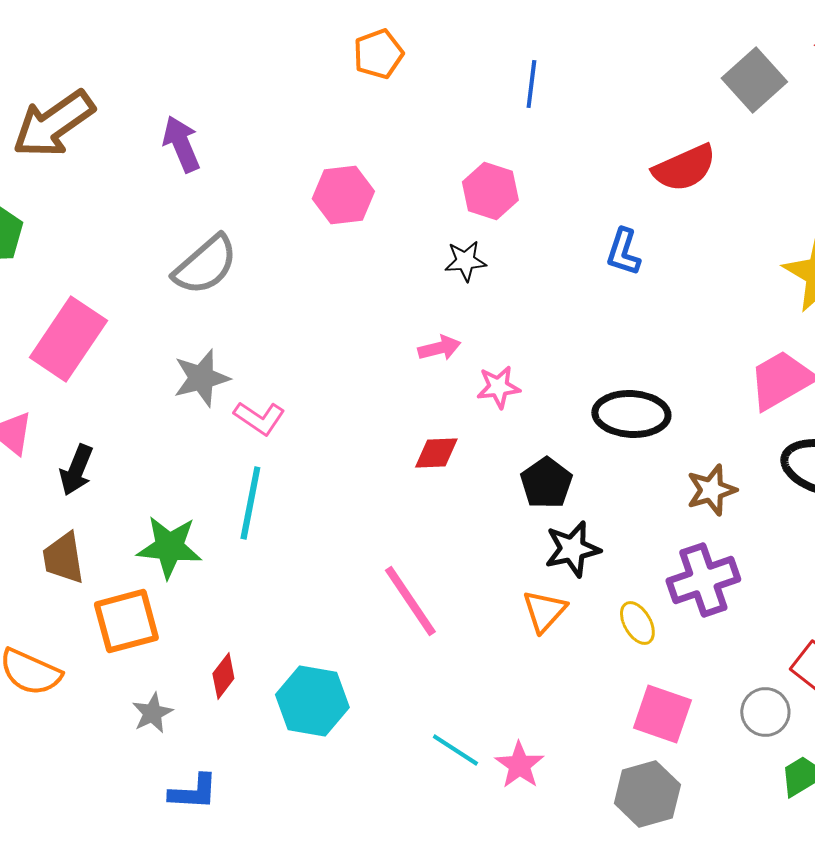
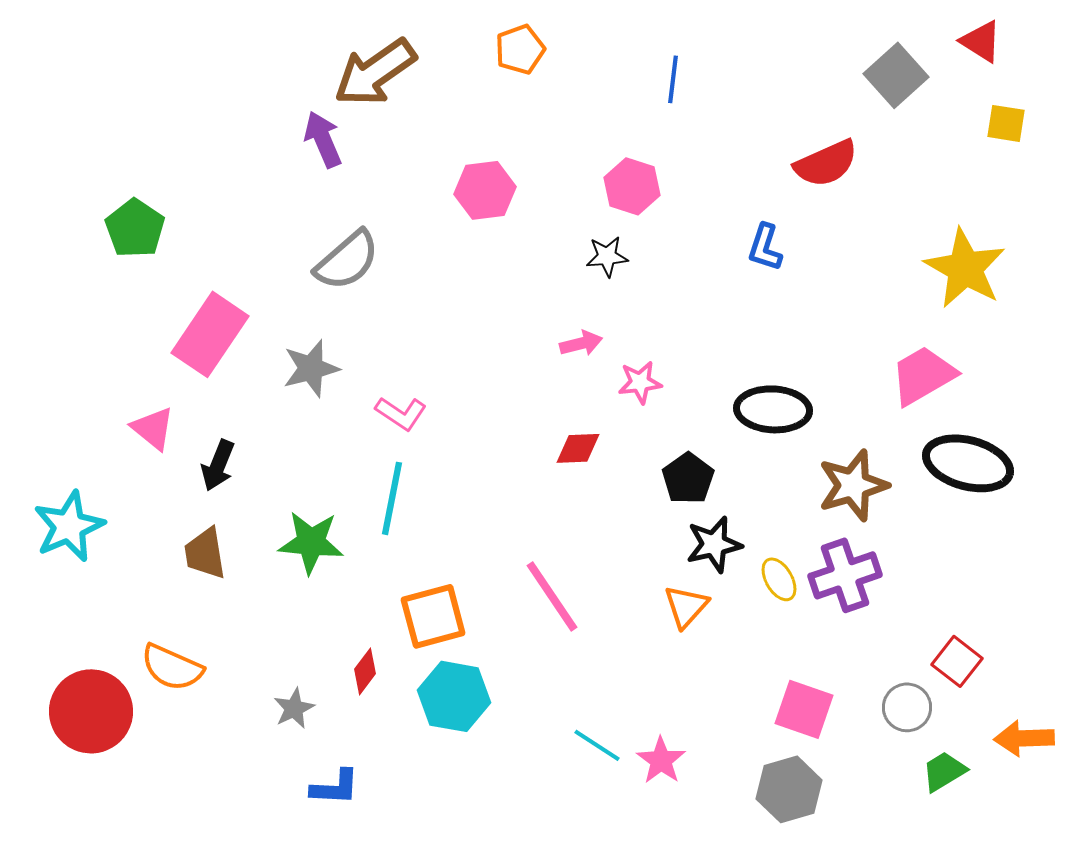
brown arrow: (53, 124) -> (375, 72), moved
gray star: (201, 378) -> (311, 368), moved
brown star: (711, 490) -> (853, 485), size x1.4
orange square: (126, 621) -> (433, 616), moved
yellow ellipse: (637, 623) -> (779, 579), moved

